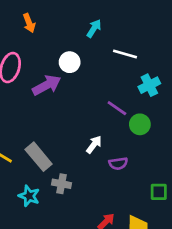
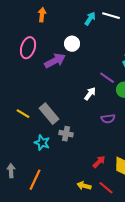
orange arrow: (29, 23) -> (42, 15), turned -152
white line: (125, 54) -> (111, 16), moved
white arrow: (94, 145) -> (90, 94), moved

